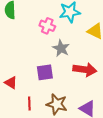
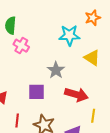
pink cross: (47, 26) -> (21, 46), moved

